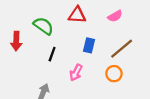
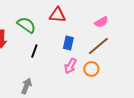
pink semicircle: (115, 16) -> (101, 22), moved
pink arrow: (76, 73) -> (70, 66), moved

